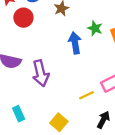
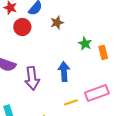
blue arrow: (75, 43) -> (64, 72), moved

